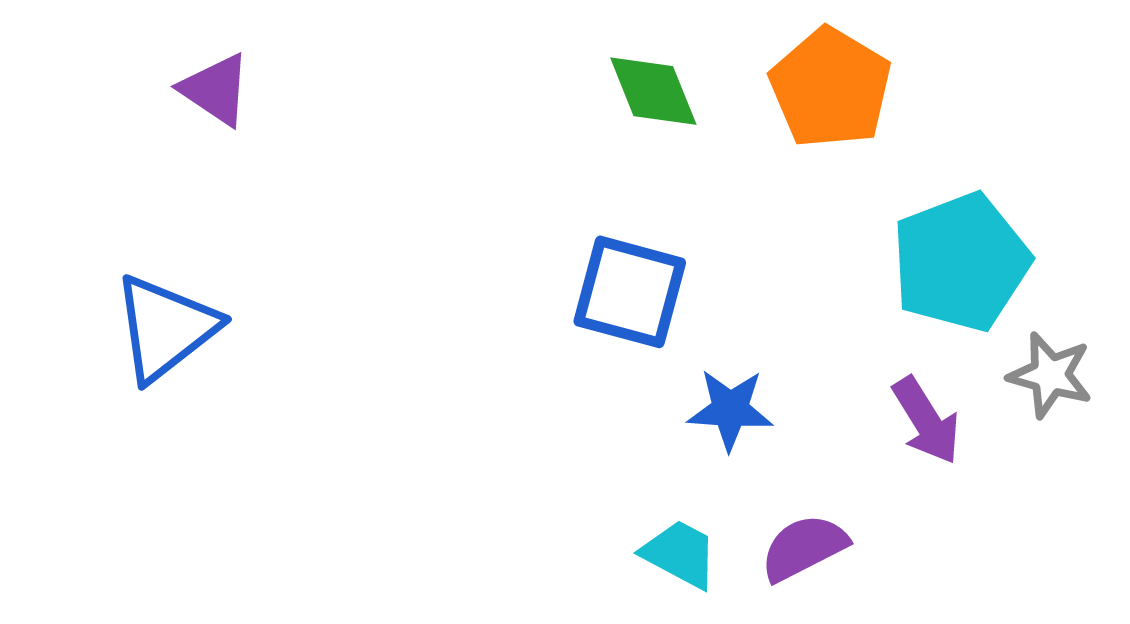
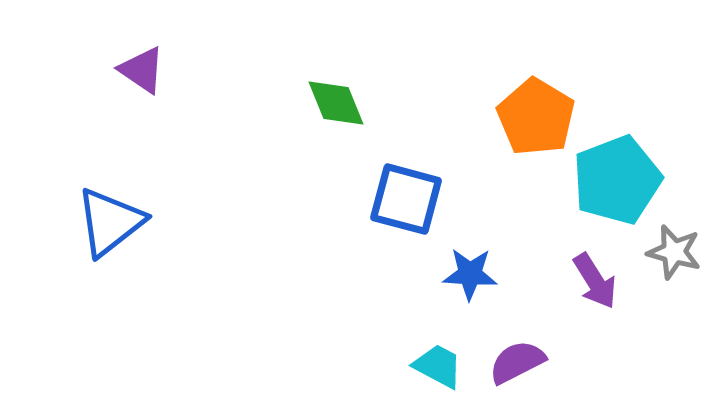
orange pentagon: (831, 88) -> (536, 117), moved
green diamond: (653, 91) -> (336, 103), moved

